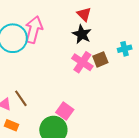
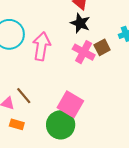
pink arrow: (34, 30) -> (41, 46), moved
pink square: (65, 111) -> (70, 104), size x1.4

